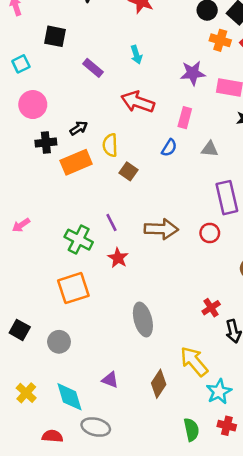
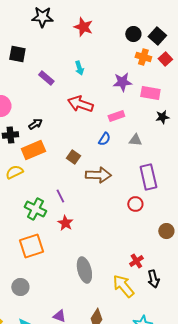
pink rectangle: (185, 118) -> (116, 116), turned 56
yellow semicircle: (110, 145) -> (14, 172), moved, turned 66
brown arrow: (161, 229) -> (98, 175), moved
yellow arrow: (194, 361) -> (123, 286), moved

